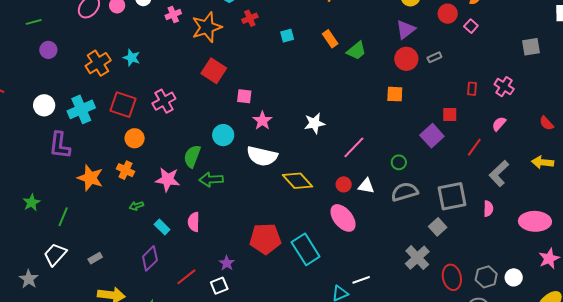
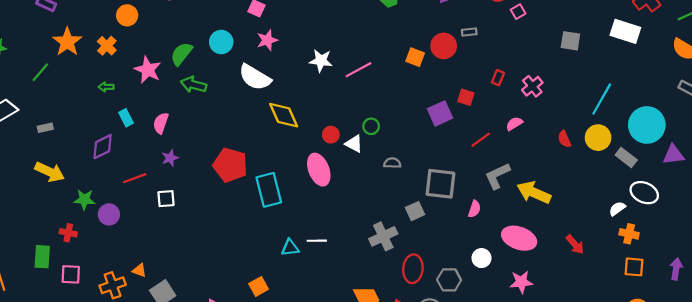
gray square: (531, 47) -> (570, 41), moved
red circle: (406, 59) -> (444, 46), moved
pink line: (354, 147) -> (359, 70), moved
green circle: (399, 162) -> (371, 126), moved
yellow arrow: (543, 162) -> (534, 192), moved, size x1.4
gray semicircle: (405, 192) -> (392, 163), size x0.6
green line: (63, 217) -> (40, 72), moved
purple star: (227, 263) -> (170, 158), moved
white circle: (514, 277) -> (481, 258), moved

